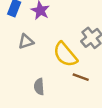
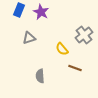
yellow semicircle: (65, 54) -> (62, 49), size x0.6

